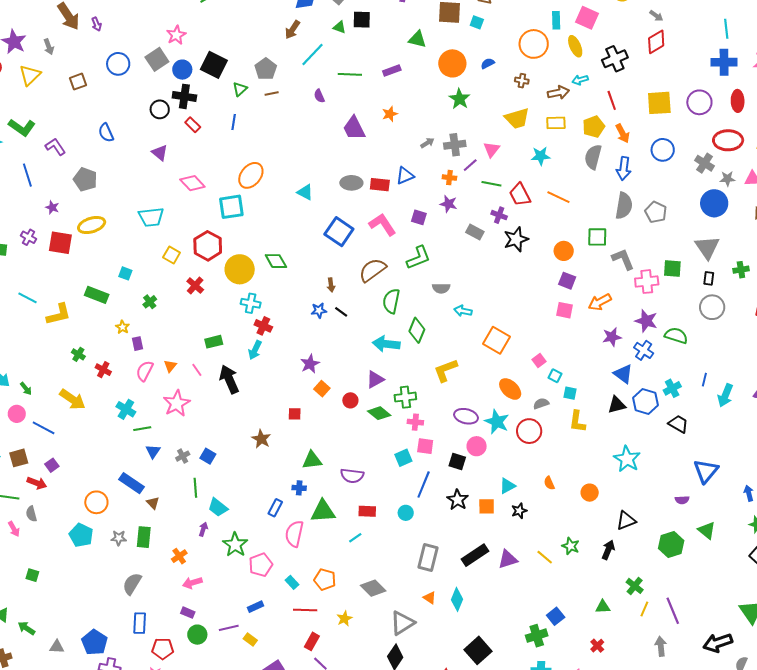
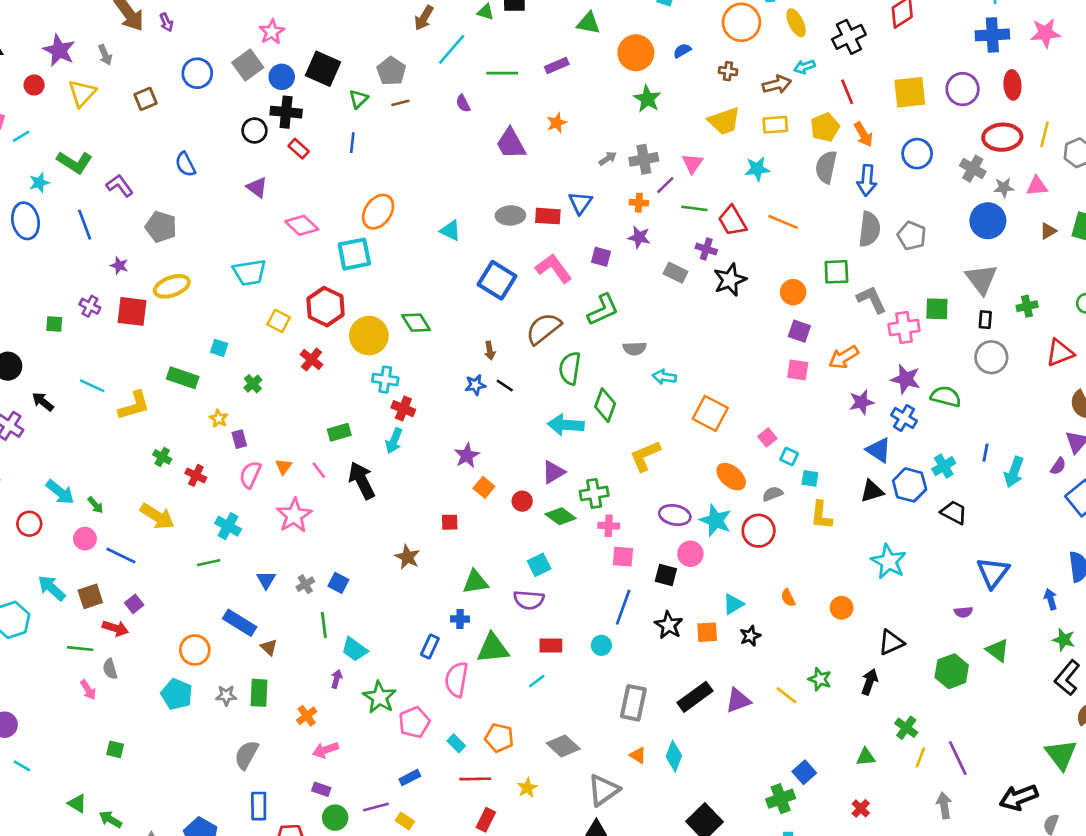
blue triangle: (405, 176) -> (580, 203), turned -30
green line: (142, 429) -> (209, 563), moved
cyan square: (403, 458) -> (539, 565), moved

